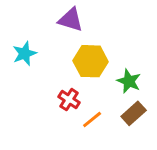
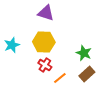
cyan star: (25, 54) -> (12, 45), moved
yellow hexagon: (91, 61) -> (44, 42), moved

